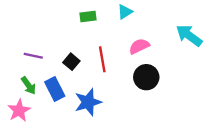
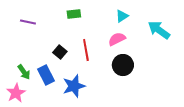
cyan triangle: (125, 12) -> (122, 16), moved
purple line: (33, 56) -> (28, 22), moved

